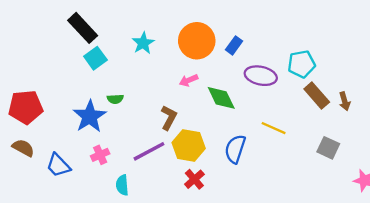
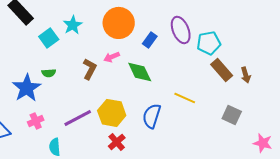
blue rectangle: (234, 45) -> (150, 40), moved
cyan square: (95, 58) -> (49, 38), moved
purple ellipse: (261, 76) -> (181, 30), moved, turned 56
brown L-shape: (169, 118) -> (90, 69), moved

